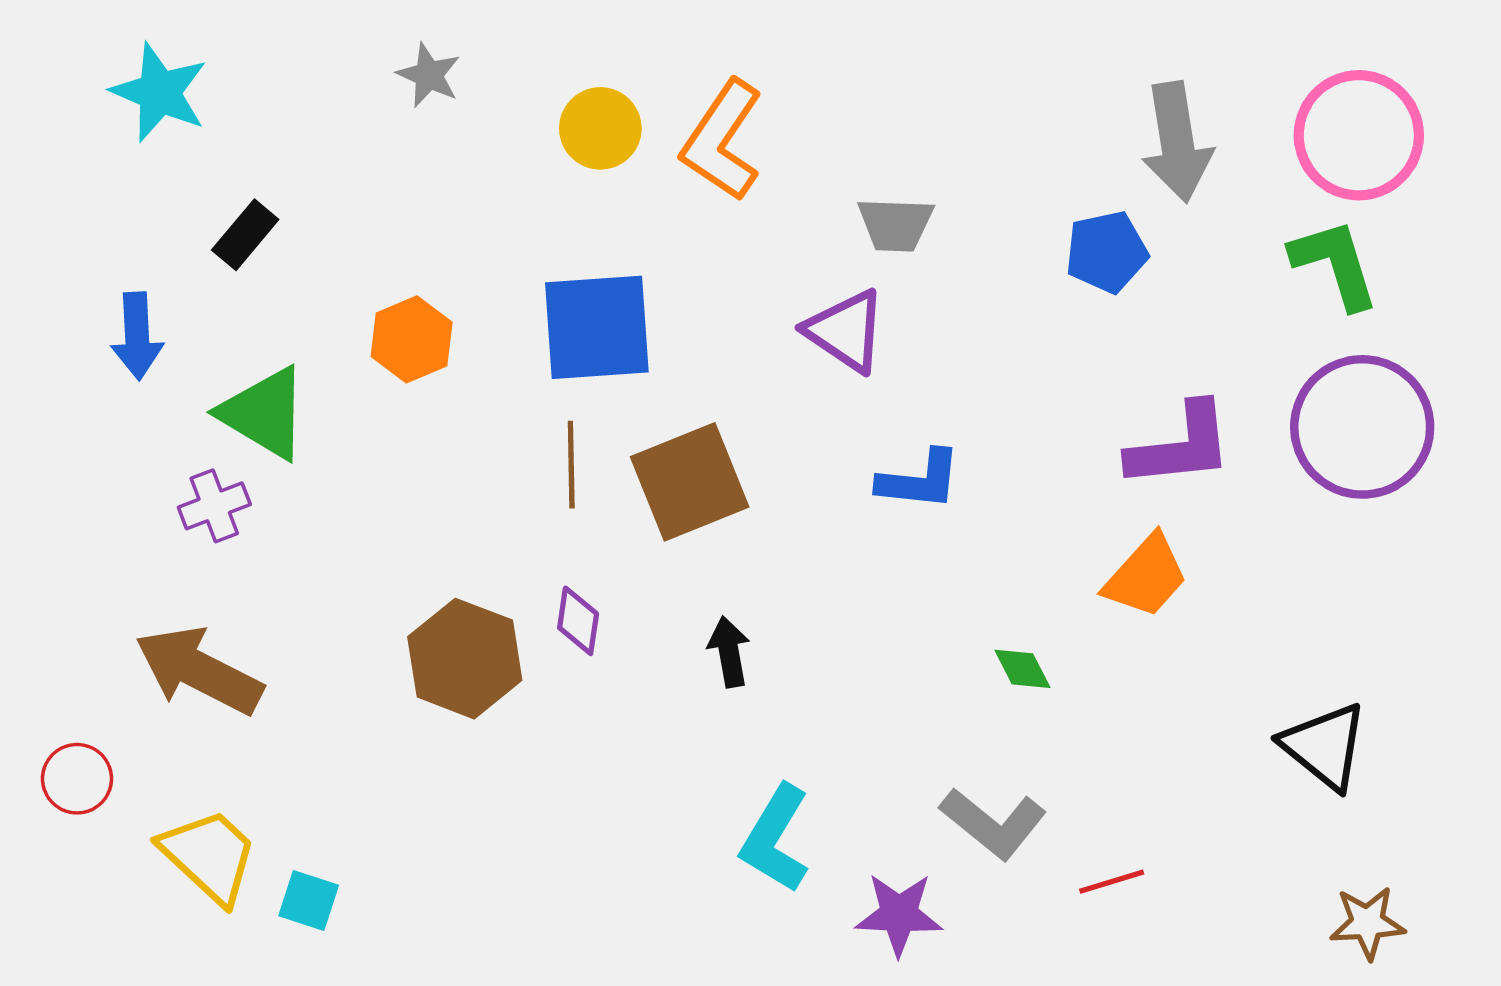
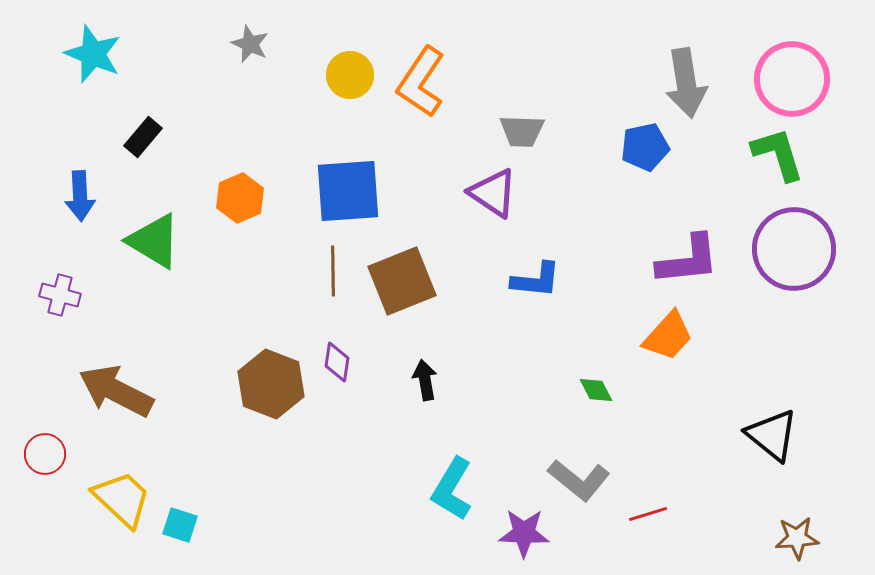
purple cross: (214, 506) -> (60, 295), moved, turned 36

